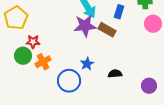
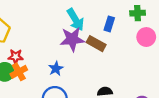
orange cross: (43, 62) -> (19, 72), moved
blue star: (87, 64) -> (56, 69), moved

